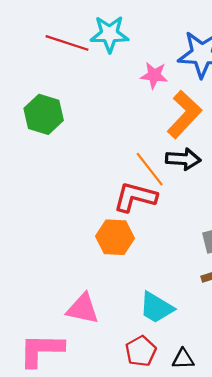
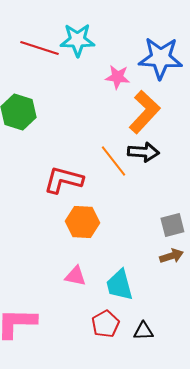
red L-shape: (135, 197) -> (63, 180), moved
cyan trapezoid: (156, 308) -> (119, 285), turned 44
pink triangle: (83, 309) -> (75, 276), moved, size x0.7

